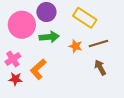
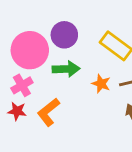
pink cross: (13, 59) -> (22, 85), moved
red star: (15, 79) -> (17, 111), moved

